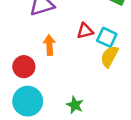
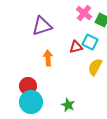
cyan square: (107, 37) -> (90, 42), moved
red circle: (24, 67) -> (28, 86), moved

